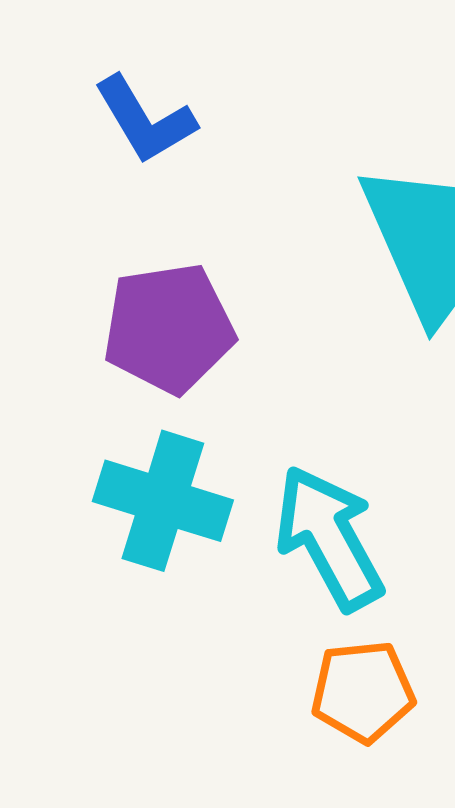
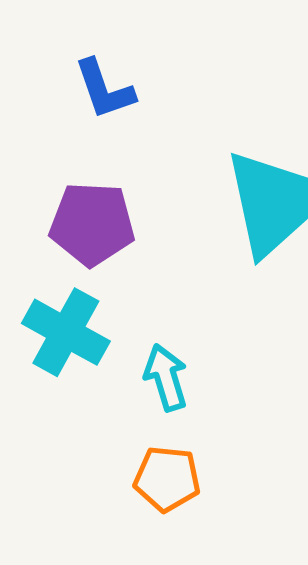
cyan arrow: (329, 538) -> (166, 377), size x0.7

